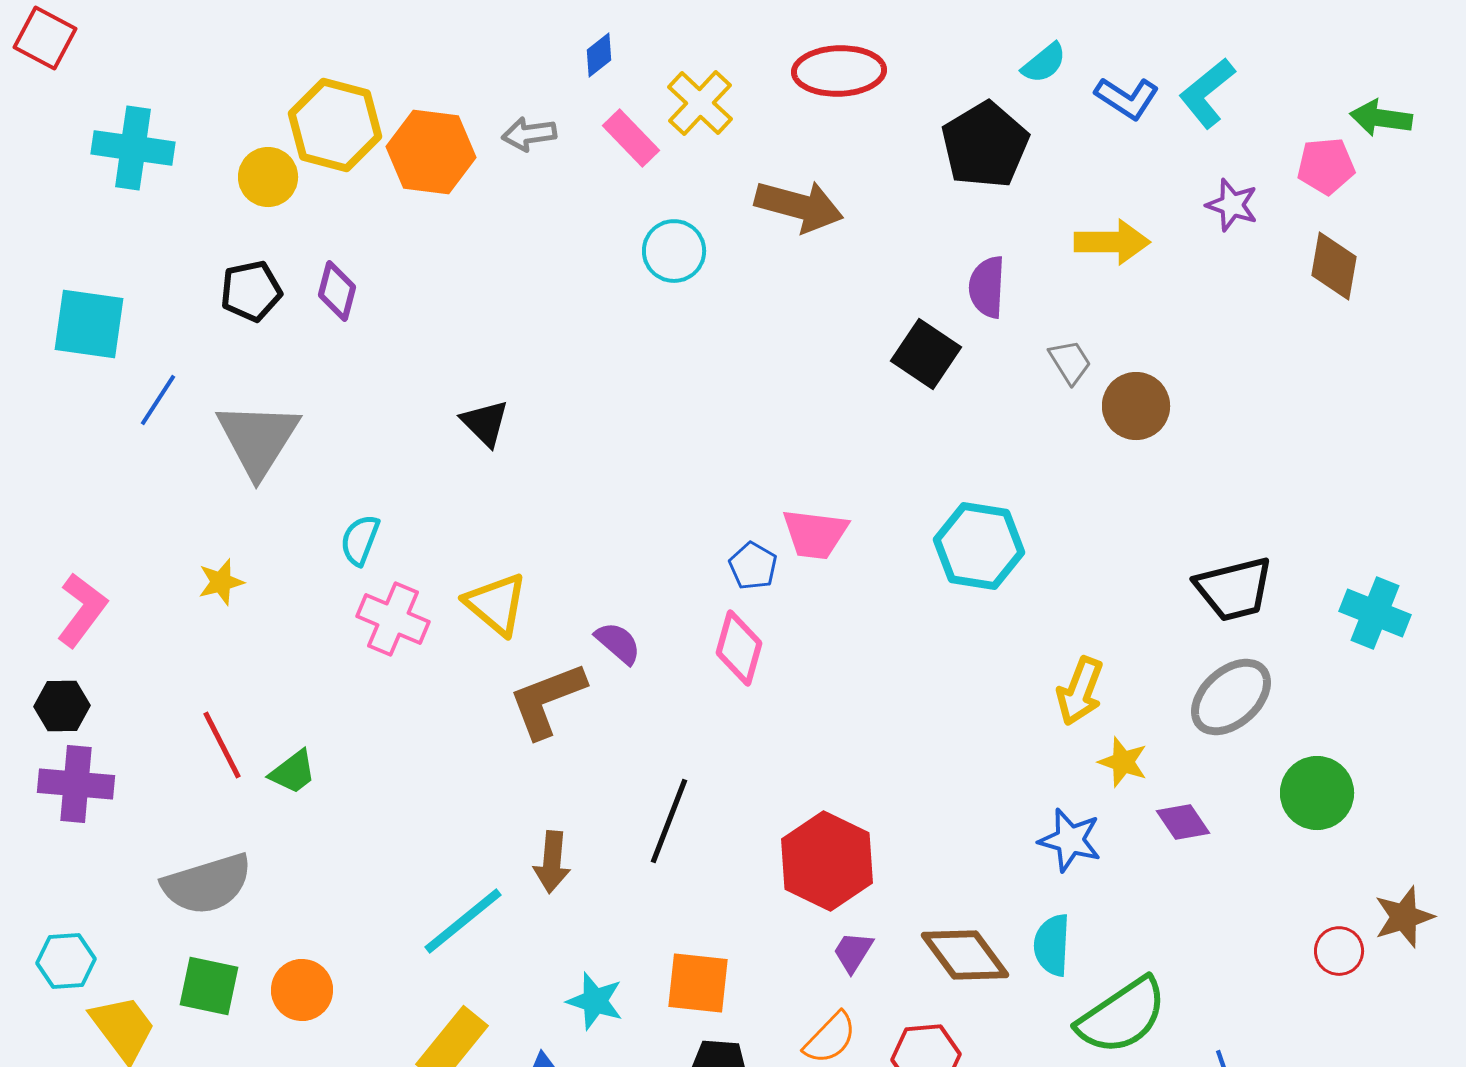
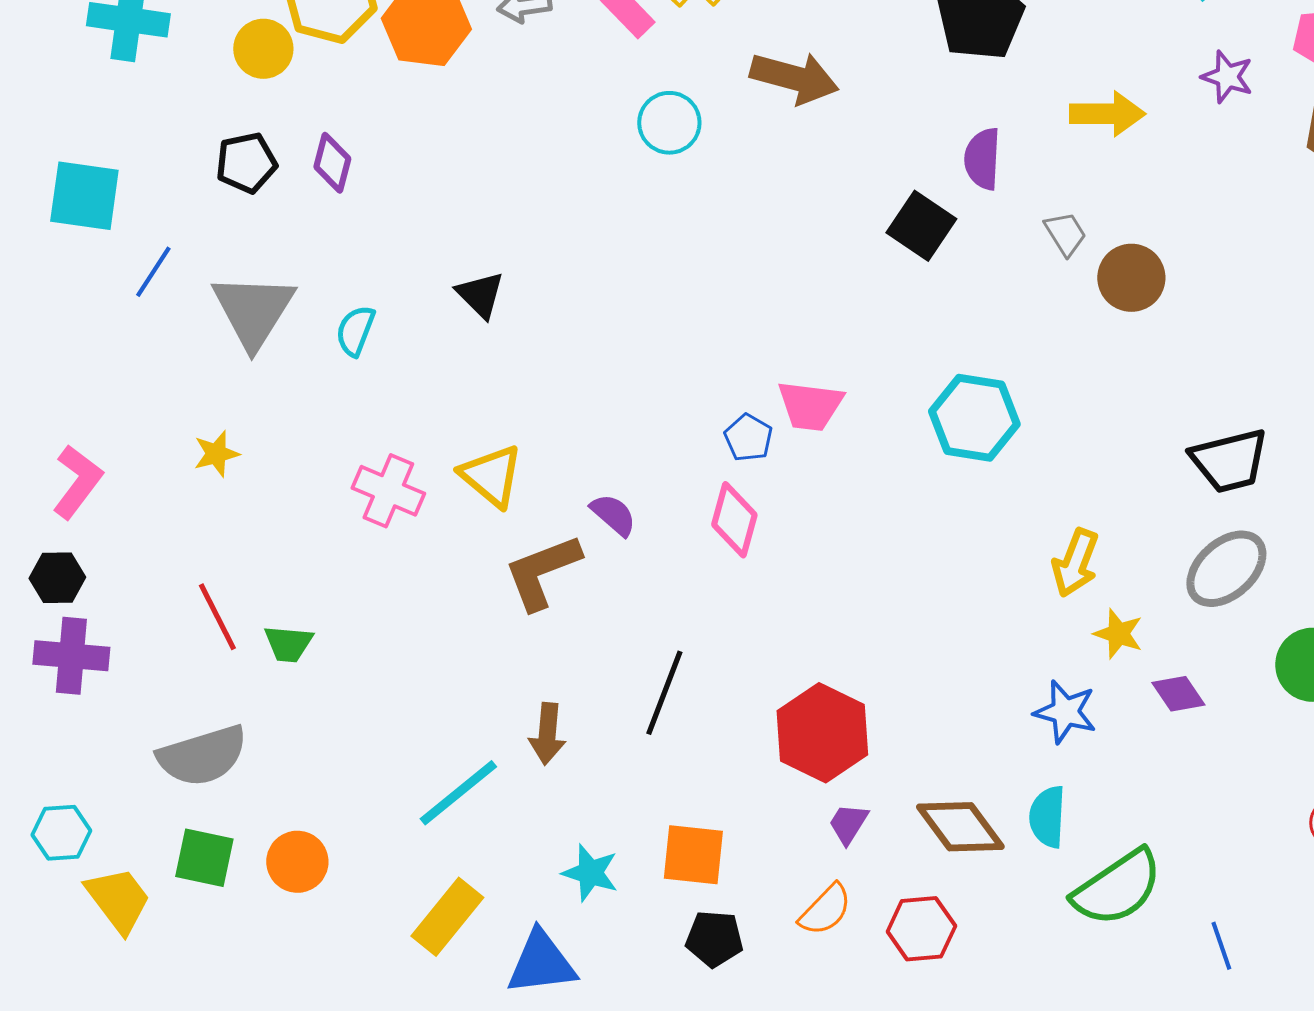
cyan semicircle: (360, 540) -> (355, 331), moved
green trapezoid: (293, 772) -> (288, 644), turned 42

